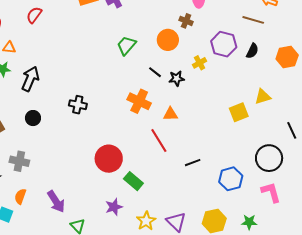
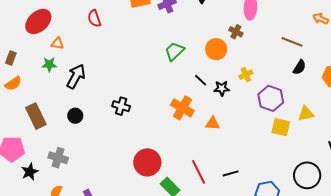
red semicircle: (34, 15) -> (94, 18), moved, turned -60
brown line: (253, 20) -> (292, 42), moved
purple hexagon: (224, 44) -> (271, 98), moved
yellow square: (239, 112) -> (281, 127), turned 30
red line: (159, 141) -> (199, 172), moved

